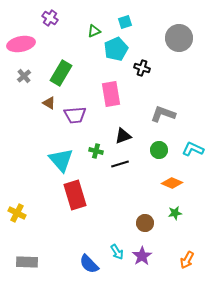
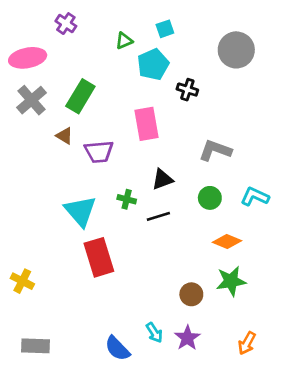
gray cross: (24, 76) -> (32, 100), size x1.6
green star: (175, 213) -> (231, 281), size x1.6

